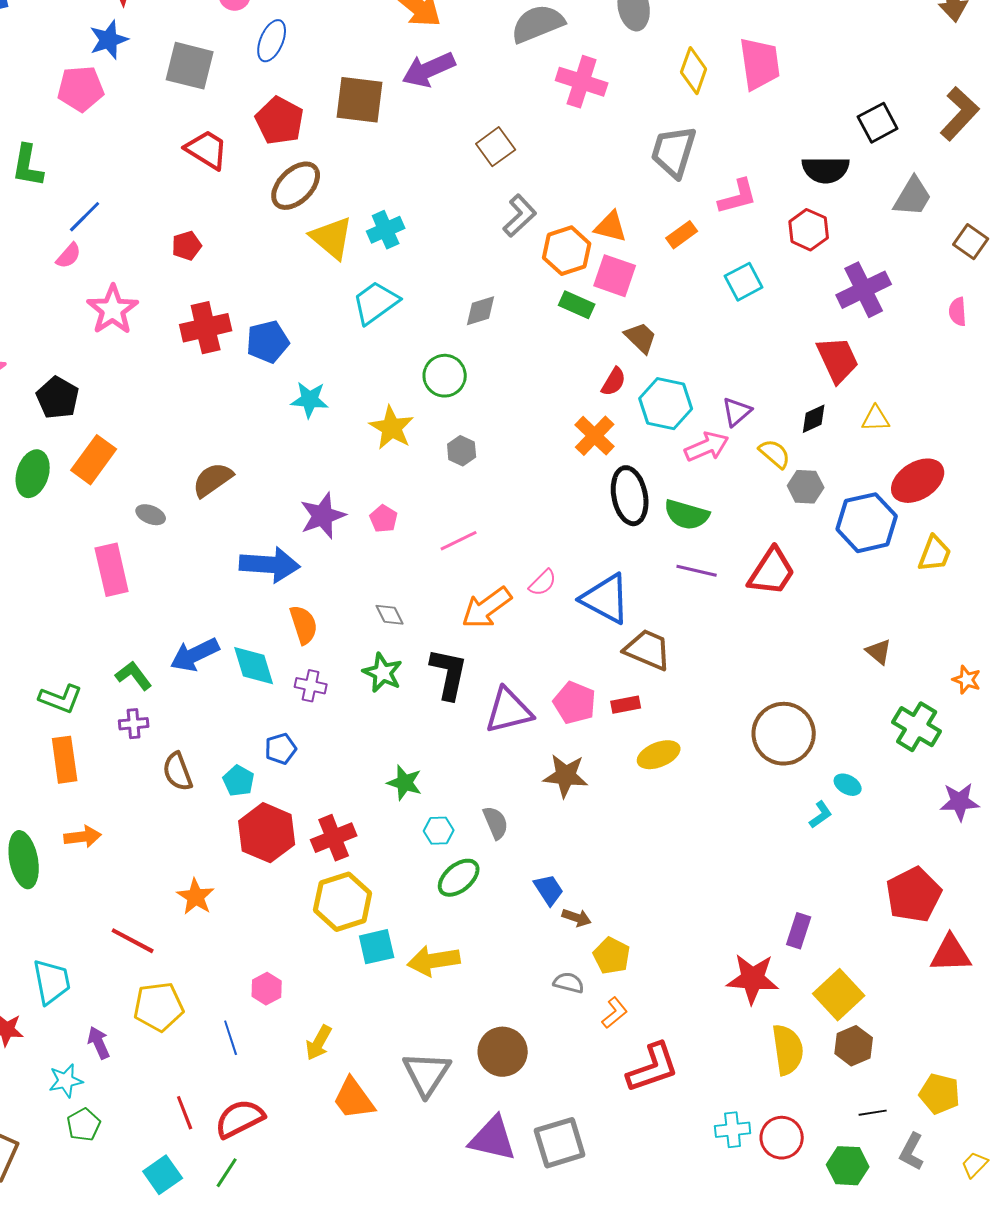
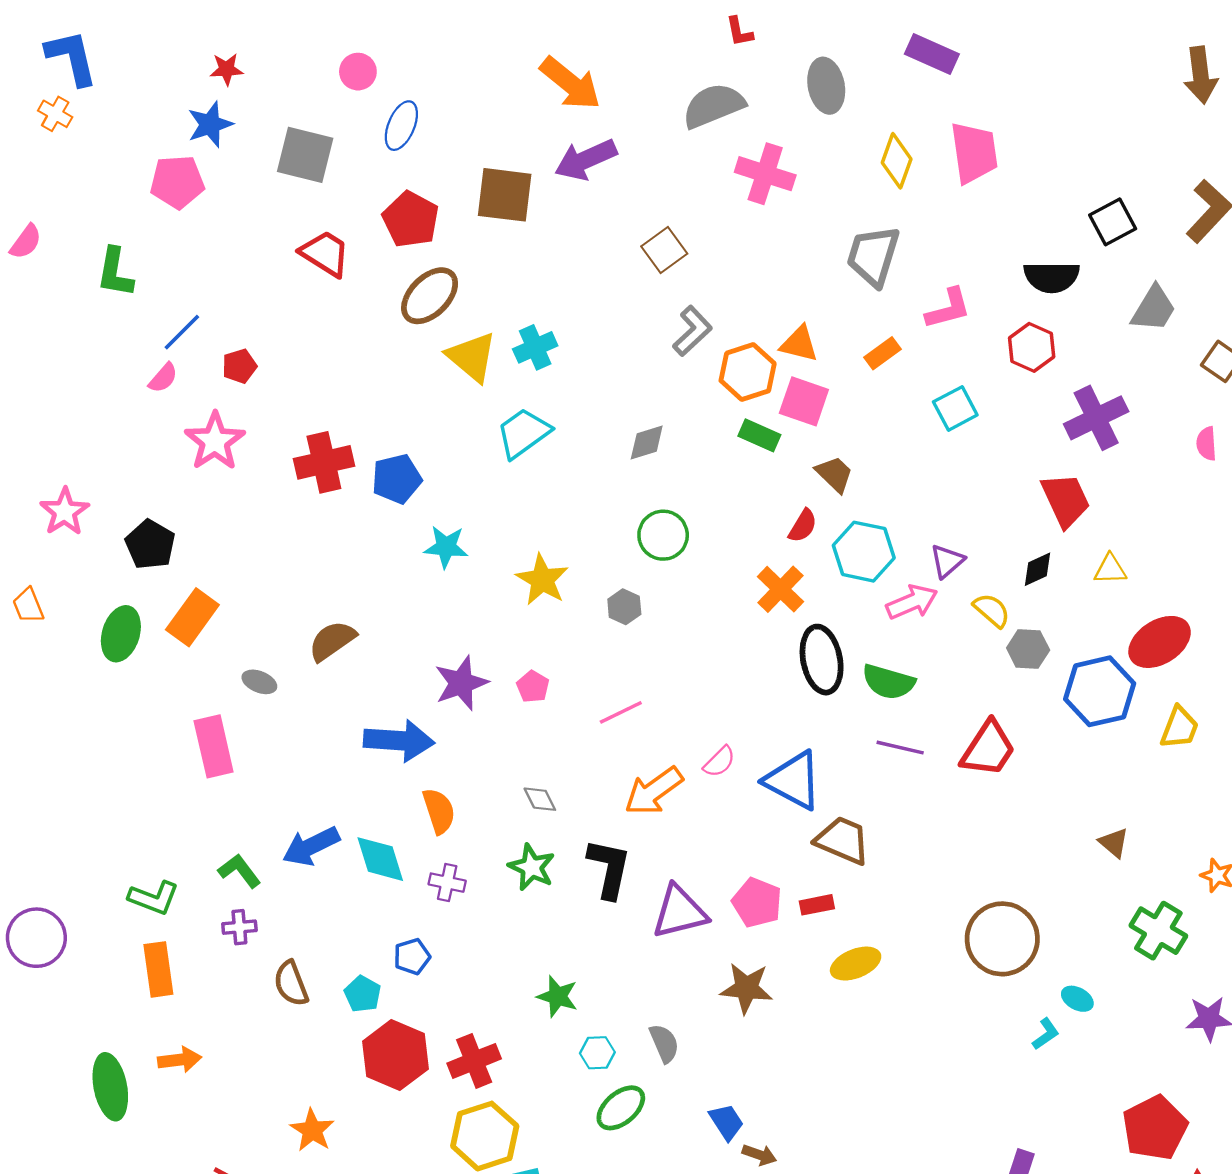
red pentagon: (187, 246) -> (239, 366), moved
green circle: (445, 376) -> (663, 535), moved

